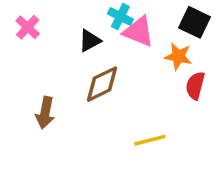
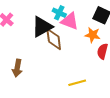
black triangle: (90, 41) -> (42, 27), size x1.6
brown diamond: (102, 84) -> (54, 39), moved, turned -70

